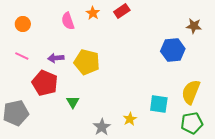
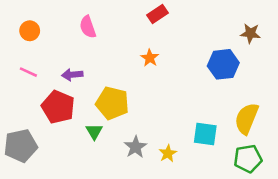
orange star: (93, 13) -> (150, 58), moved
yellow pentagon: (87, 62) -> (112, 103), moved
gray star: (102, 127) -> (136, 147), moved

